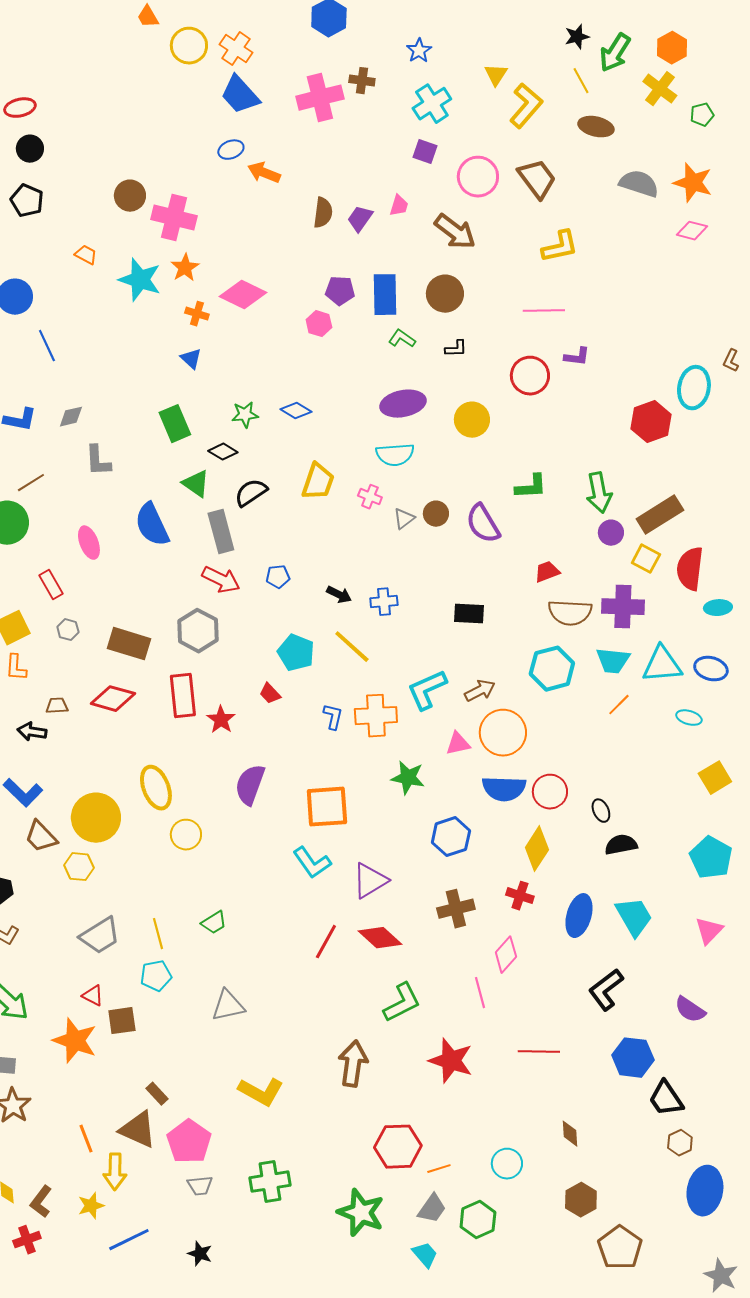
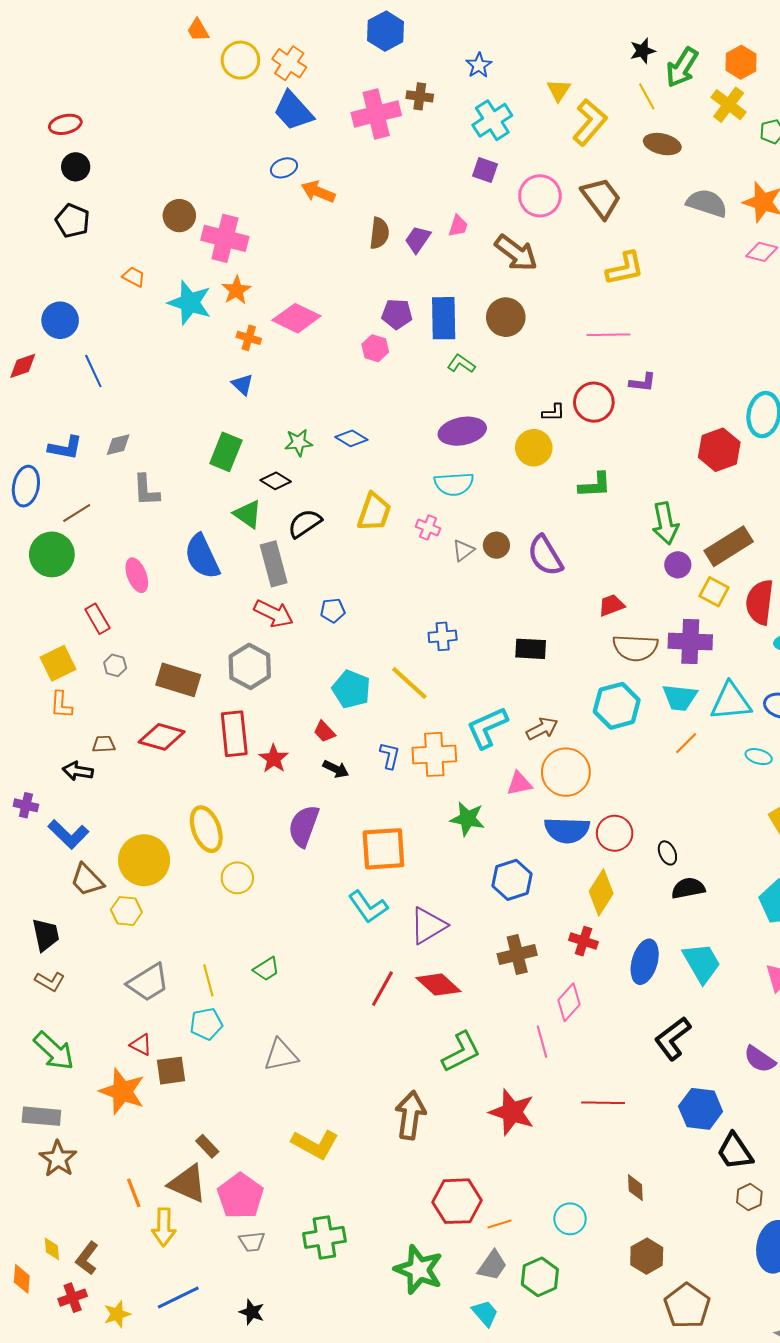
black L-shape: (456, 349) -> (553, 412), moved
green rectangle: (175, 424) -> (226, 452), turned 45
green L-shape: (531, 487) -> (595, 485), moved
black arrow: (339, 595) -> (336, 769), moved
yellow star: (91, 1206) -> (117, 1314), moved

